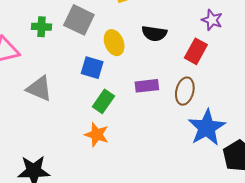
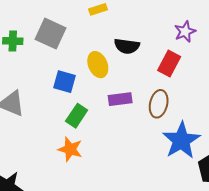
purple star: (212, 20) -> (185, 32), turned 30
yellow ellipse: (114, 43) -> (98, 65), moved

